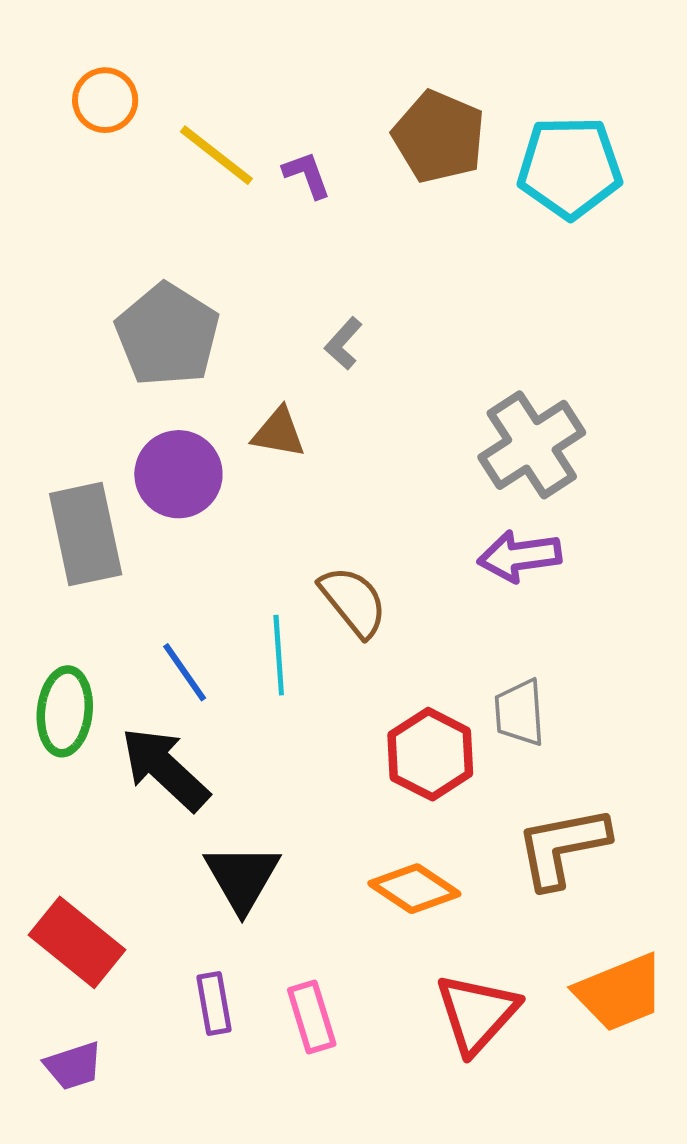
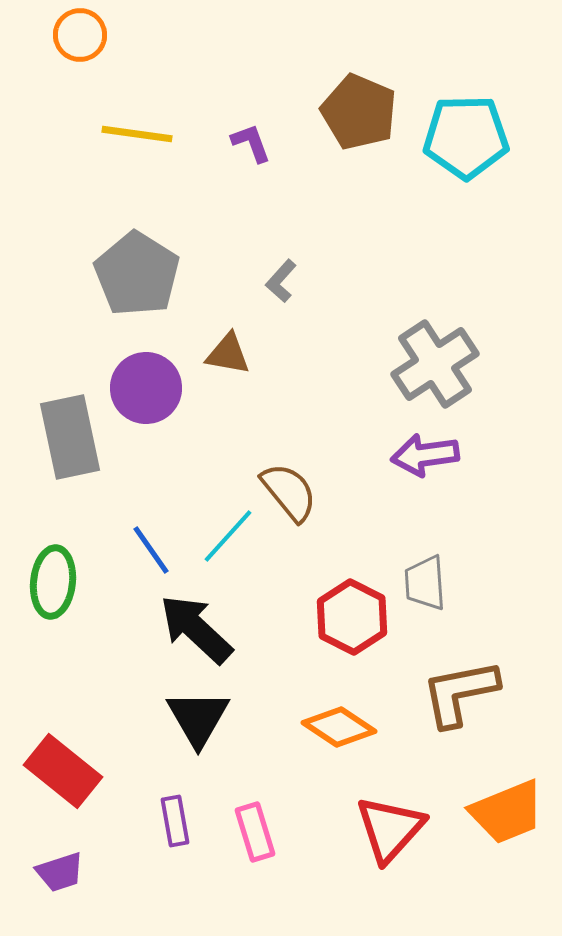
orange circle: (105, 100) -> (80, 35), moved
yellow line: (216, 155) -> (137, 134), moved, turned -30
cyan line: (279, 655) -> (228, 536), turned 46
black arrow: (165, 769) -> (196, 629), moved

